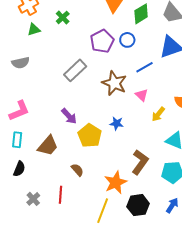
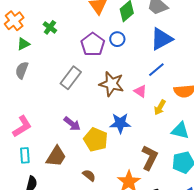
gray semicircle: (20, 63) -> (22, 70), moved, turned 132
blue line: (144, 67) -> (156, 70), moved
blue star: (117, 123) -> (120, 123), size x1.5

